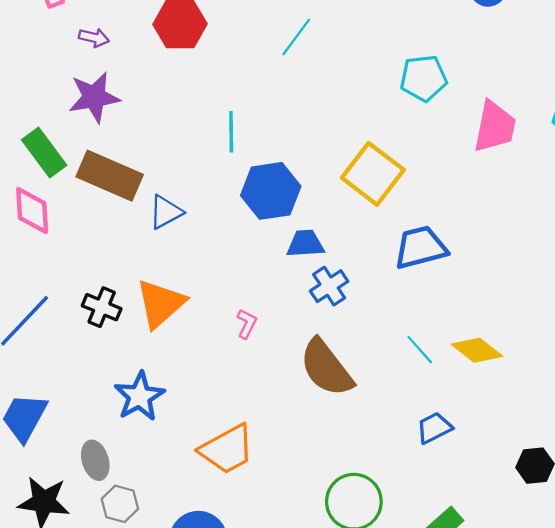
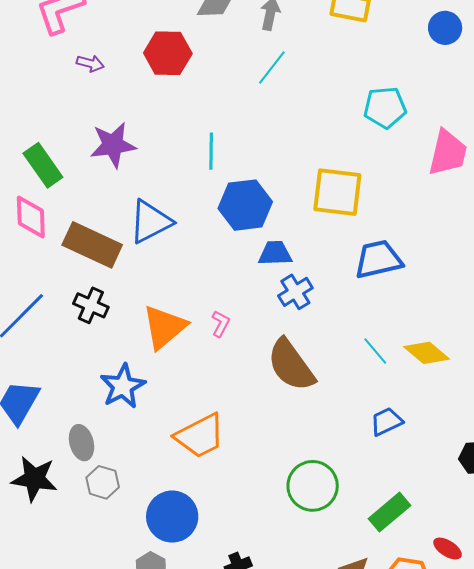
purple star: (94, 97) -> (113, 145), moved
yellow square: (373, 174) -> (337, 192), turned -32
brown rectangle: (110, 176) -> (92, 245), moved
blue triangle: (166, 212) -> (151, 222), size x1.4
orange triangle: (161, 304) -> (164, 327), moved

